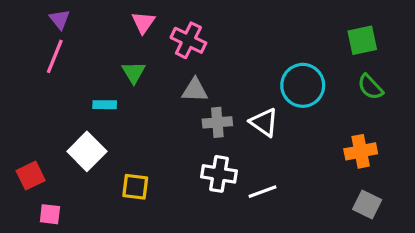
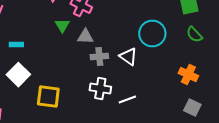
green triangle: (134, 72) -> (62, 26), moved
cyan rectangle: (105, 105) -> (16, 44), moved
orange cross: (361, 151) -> (188, 74), turned 36
yellow square: (135, 187) -> (48, 96), size x1.4

